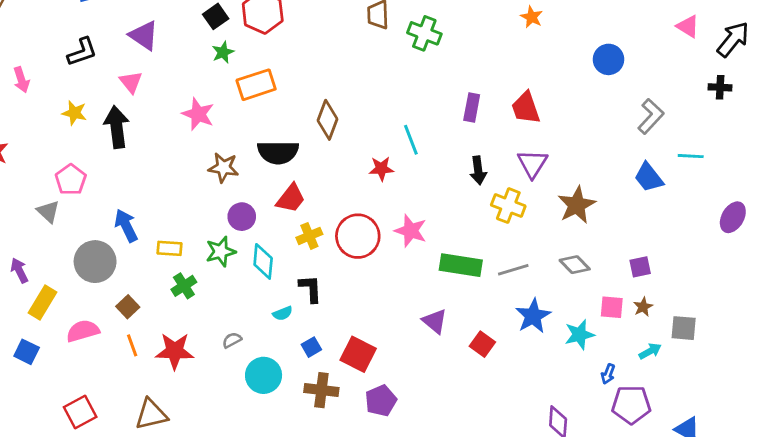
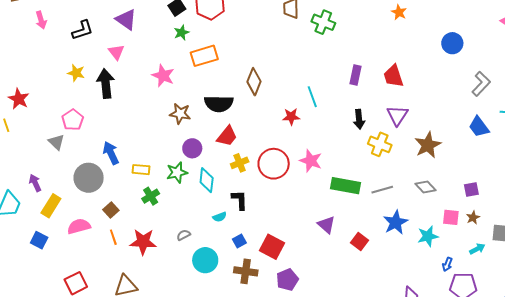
pink arrow: (21, 80) -> (41, 20), moved

